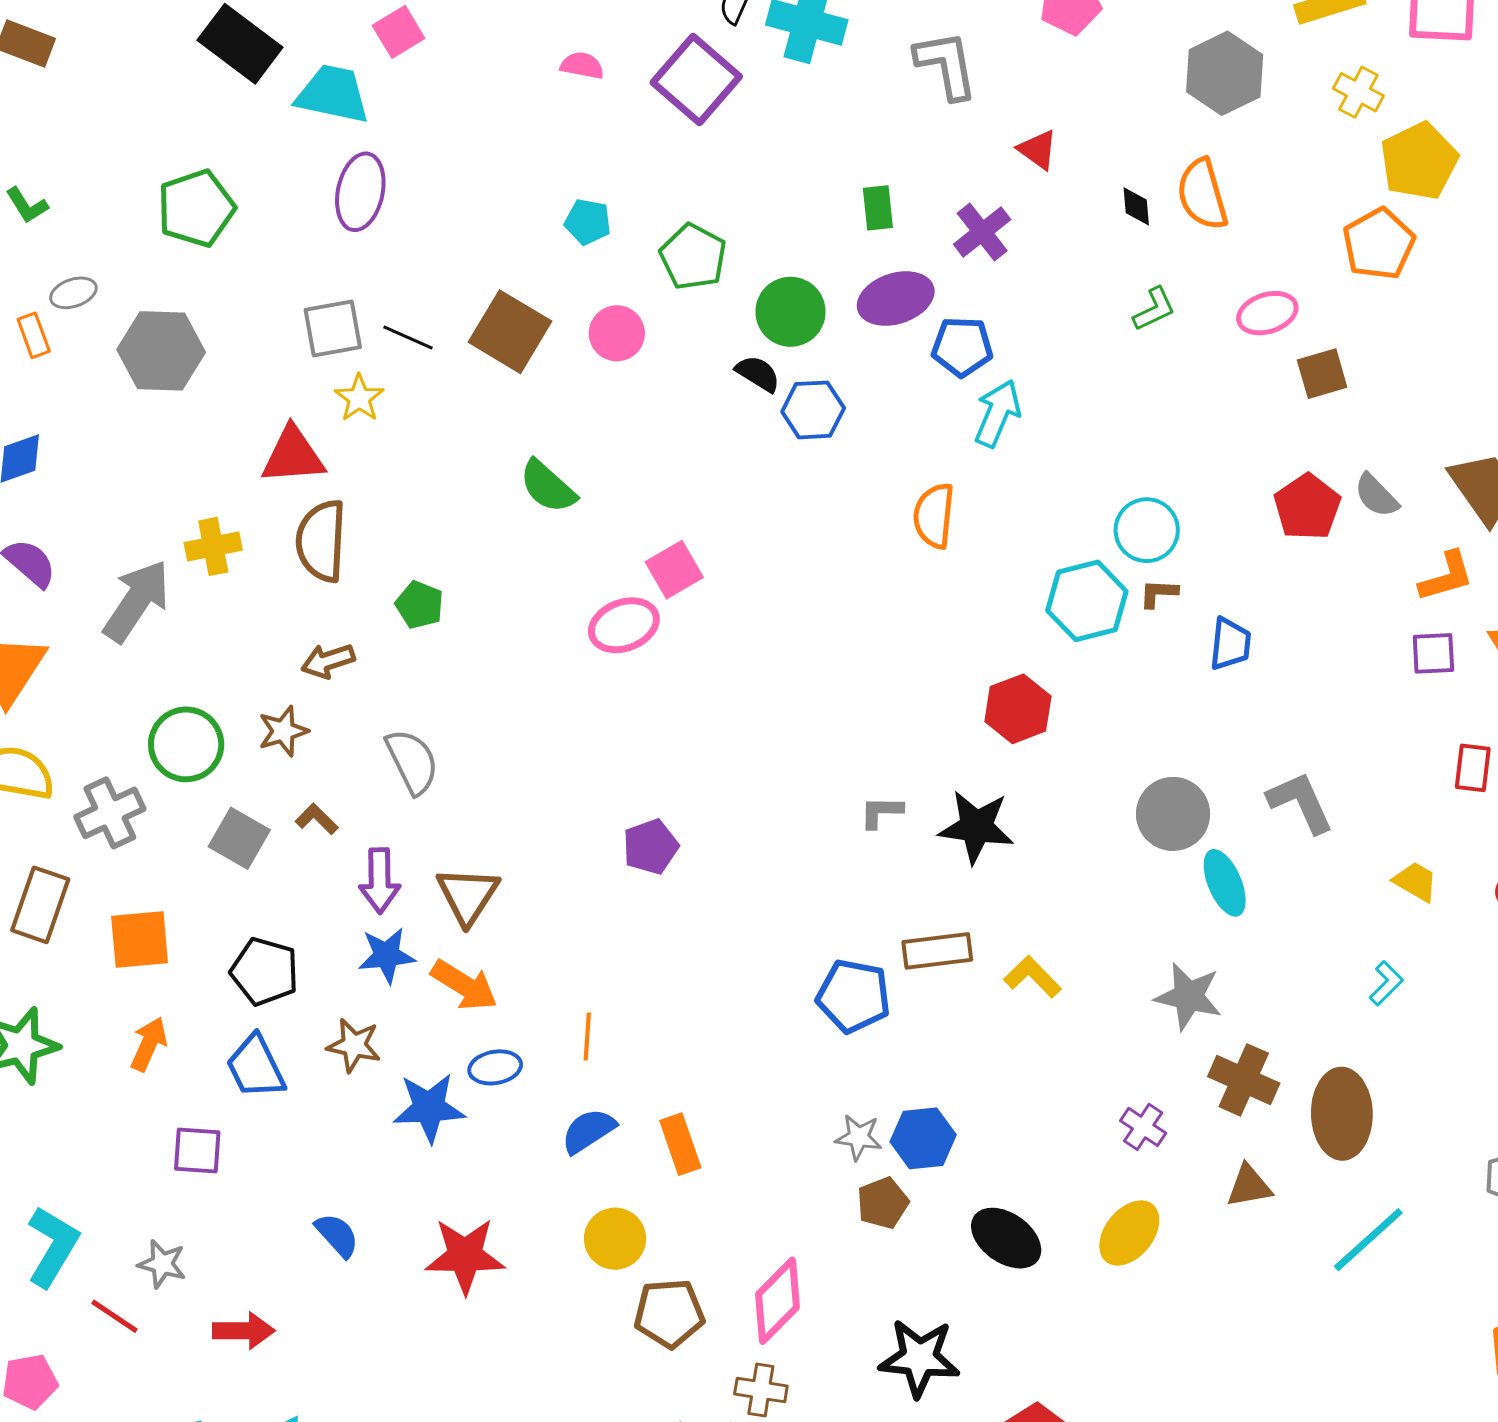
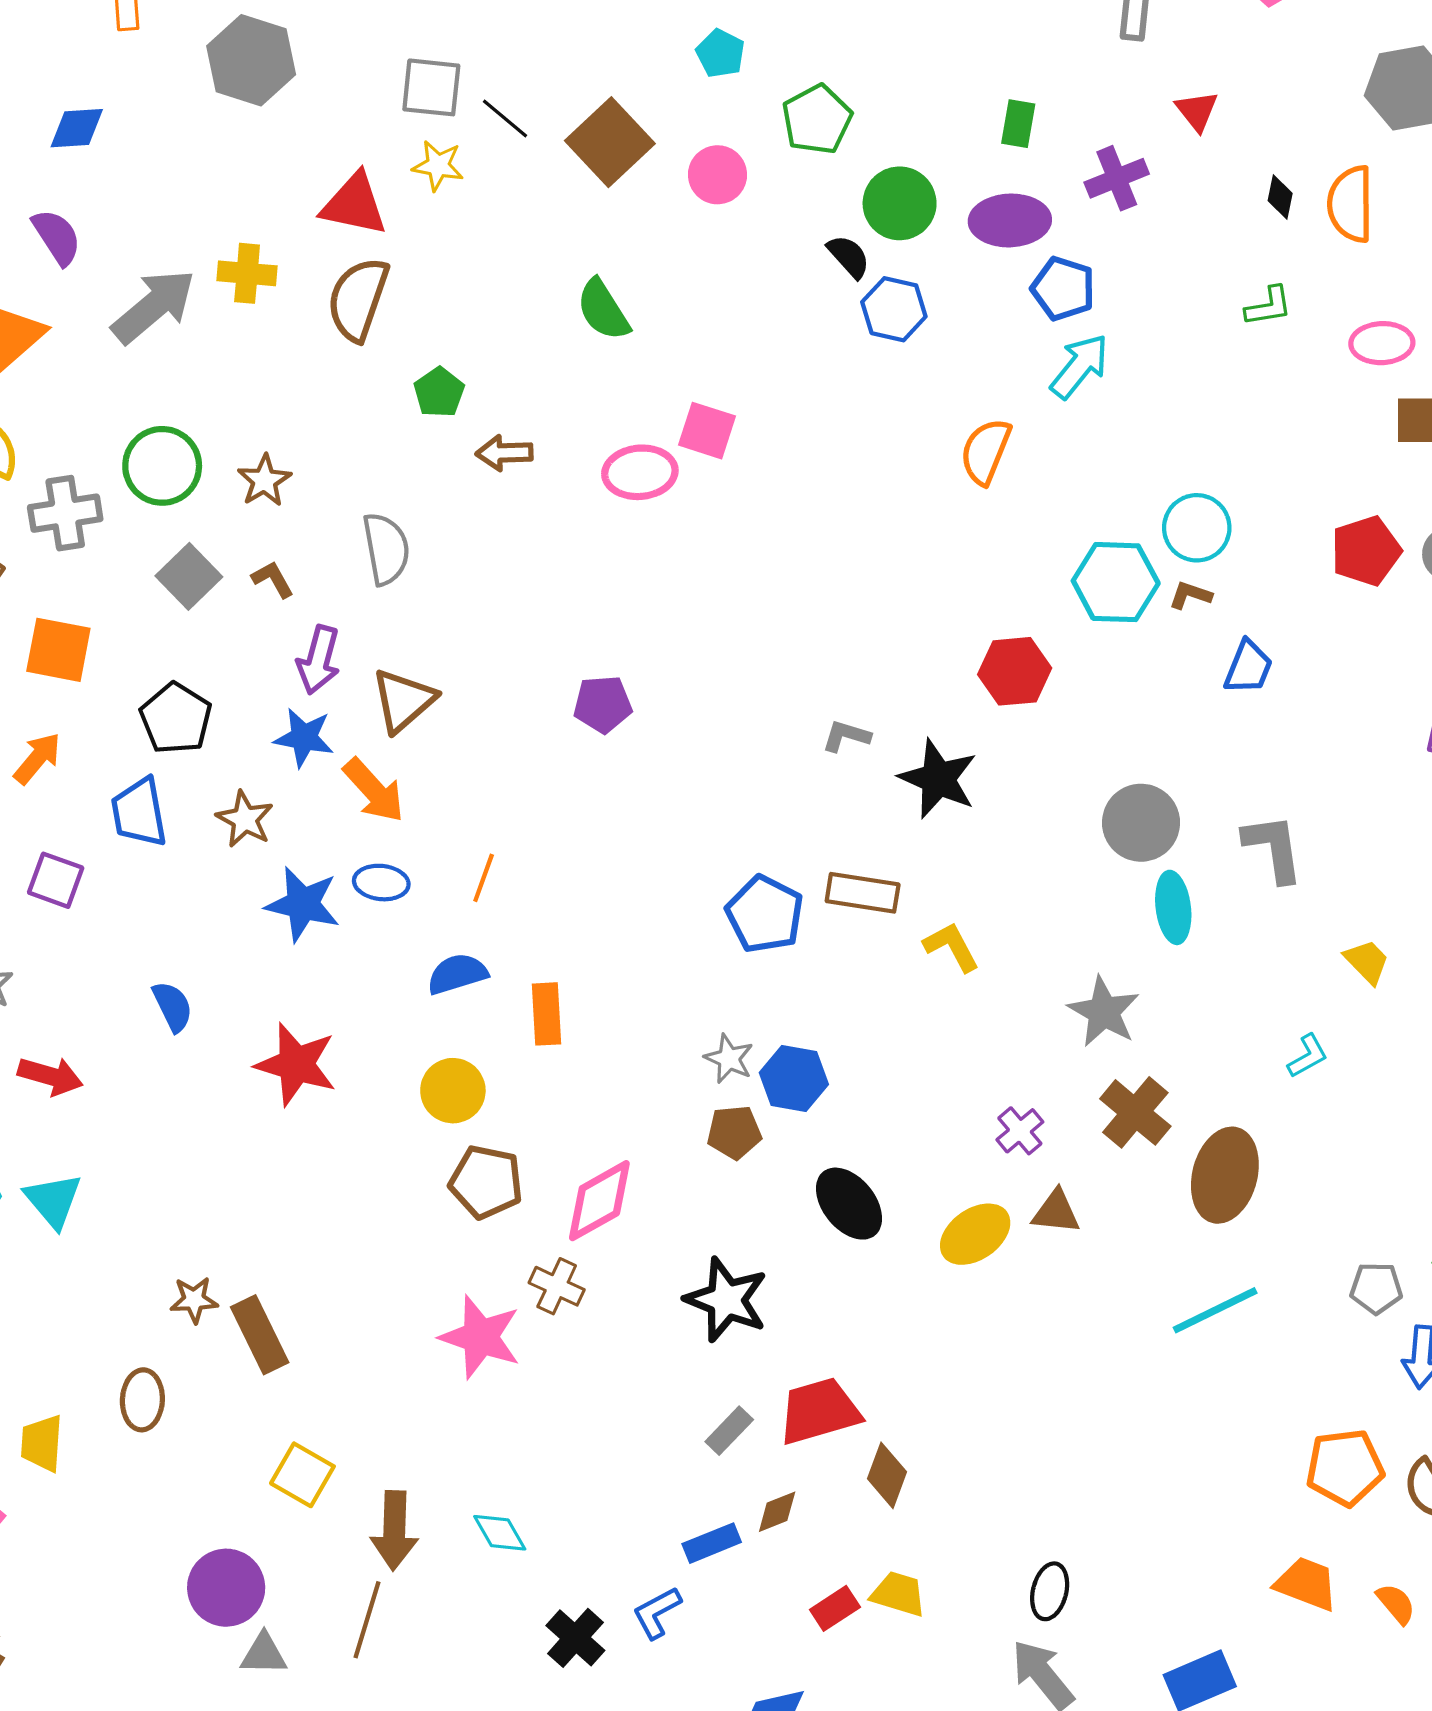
yellow star: (359, 398) -> (438, 166), turned 30
pink square: (674, 570) -> (707, 431), turned 32
brown arrow: (328, 661) -> (504, 453), moved
brown star: (283, 731) -> (264, 481), turned -30
brown triangle: (1249, 1186) -> (1056, 1212), moved

